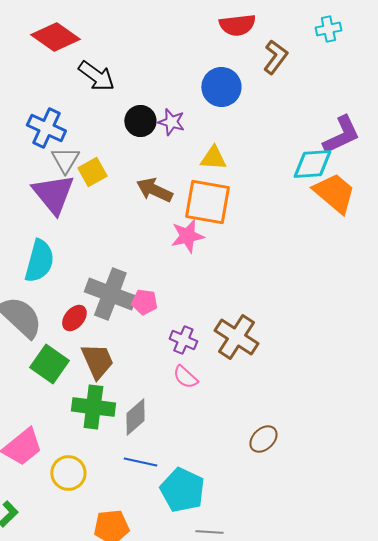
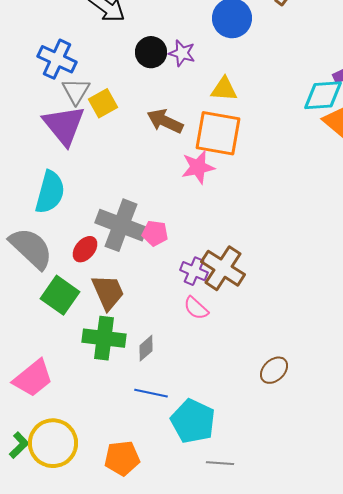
brown cross: (236, 337) -> (223, 268), moved
gray diamond: (135, 417) -> (146, 348), size x0.7
yellow circle: (68, 473) -> (53, 443), moved, size x1.4

